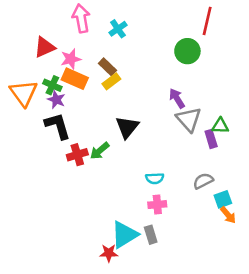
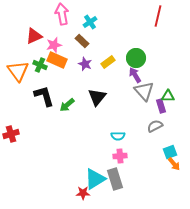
green circle: (187, 51) -> (136, 58), moved
brown rectangle: (107, 67) -> (82, 41), moved
yellow rectangle: (111, 81) -> (108, 62), moved
purple star: (56, 100) -> (85, 64), moved
green arrow: (100, 151) -> (67, 105), moved
red cross: (77, 155) -> (11, 134), moved
gray semicircle: (203, 181) -> (155, 126), moved
gray rectangle: (151, 235) -> (115, 179), size x1.5

